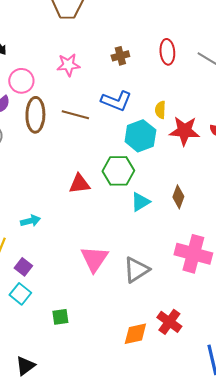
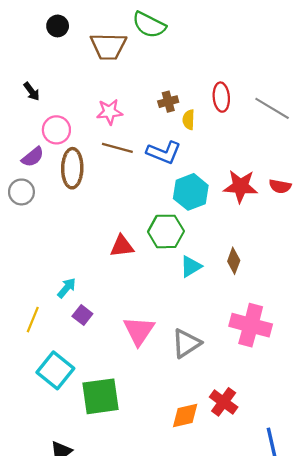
yellow semicircle: (160, 110) -> (189, 120), moved
brown line: (75, 115) -> (117, 148), moved
cyan arrow: (30, 221) -> (67, 288), turned -36
purple square: (23, 267) -> (82, 315), moved
cyan square: (20, 294) -> (55, 370), size x1.5
green square: (60, 317) -> (100, 396), size x2.0

